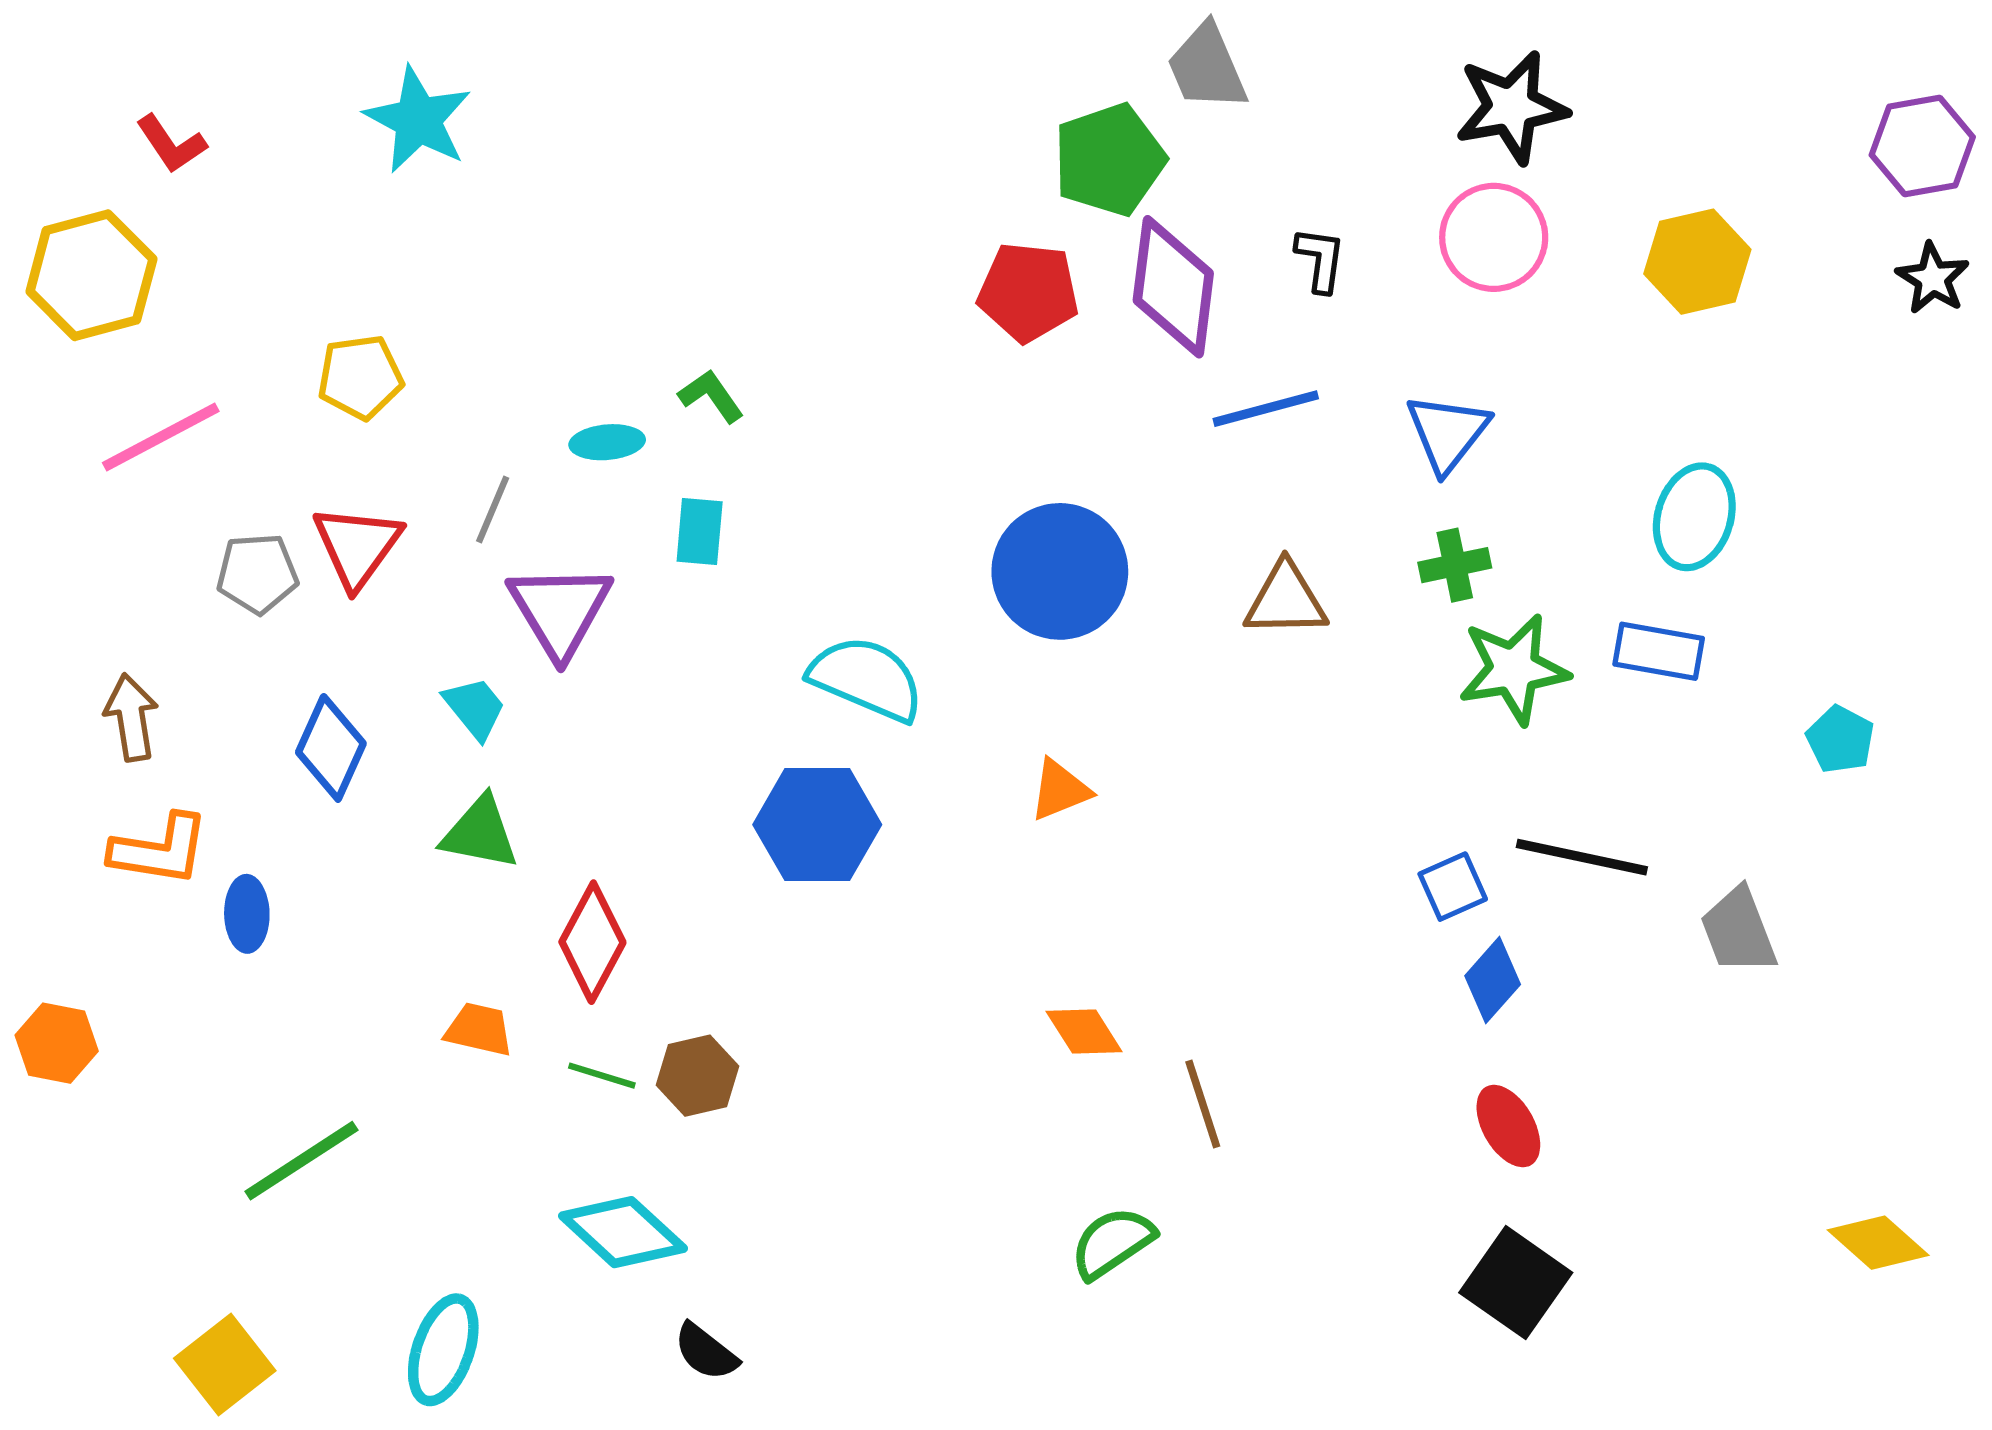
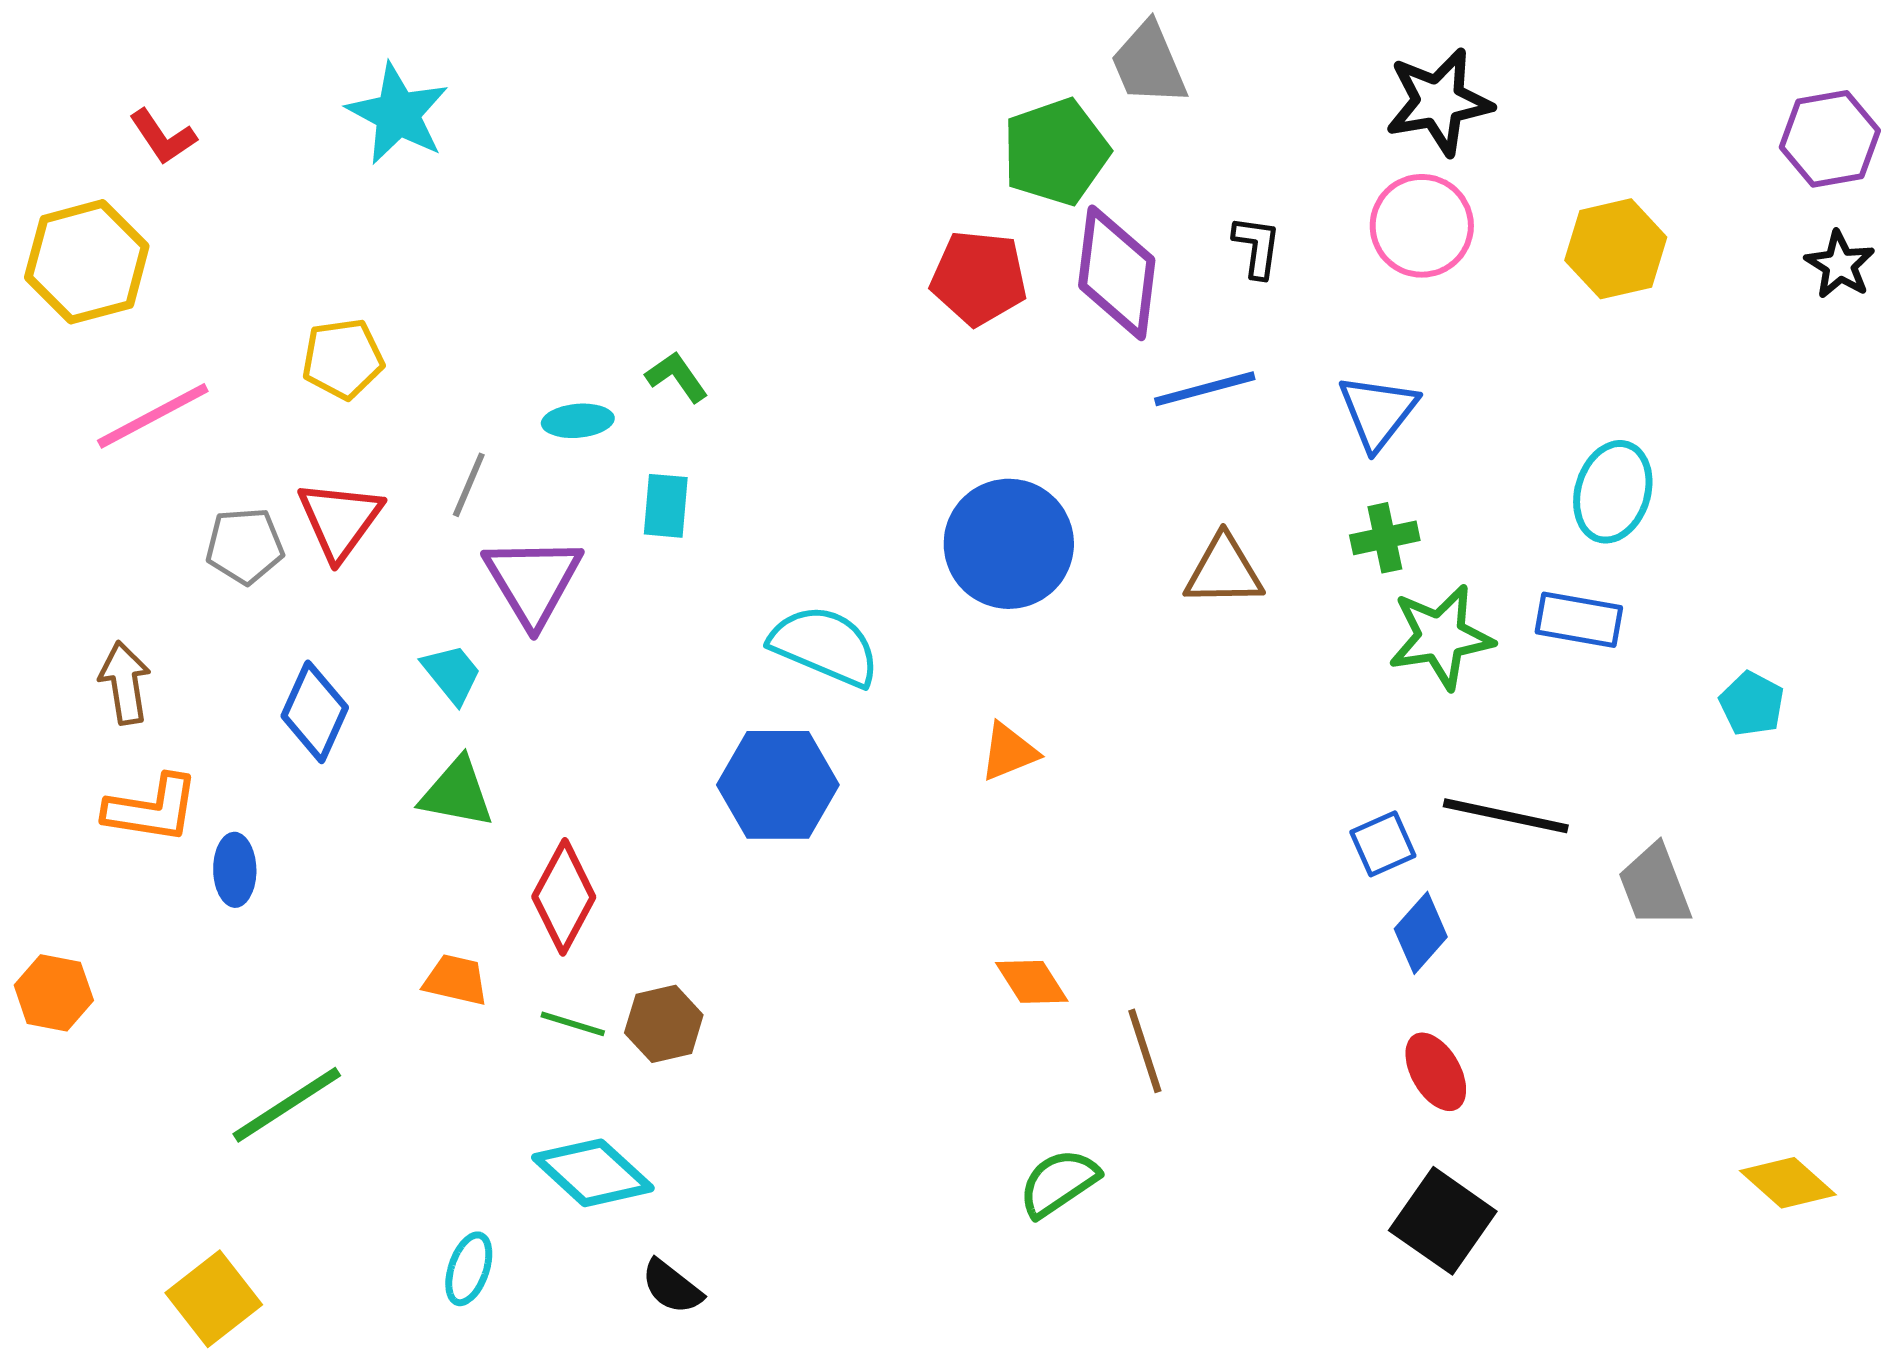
cyan ellipse: (443, 1350) -> (469, 1269), moved, size x0.7

